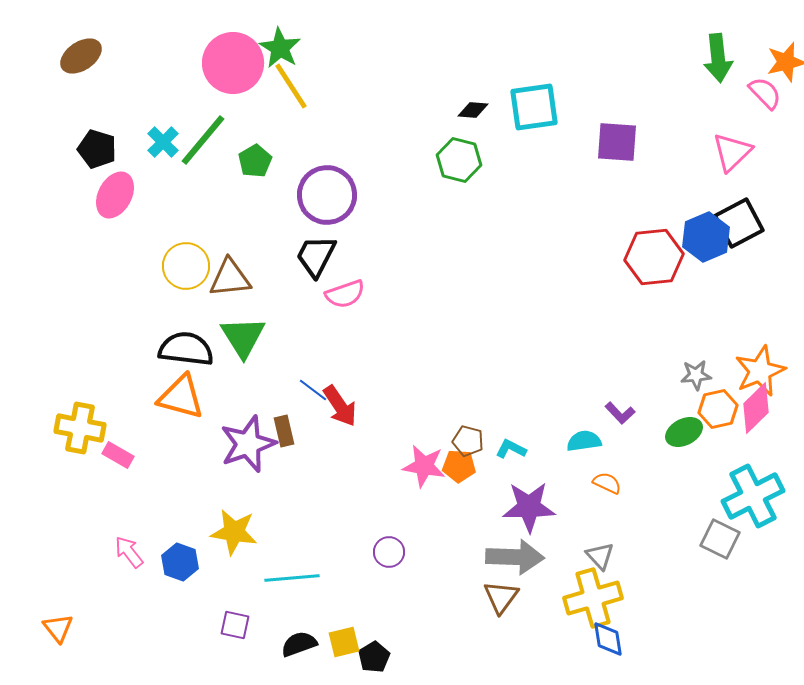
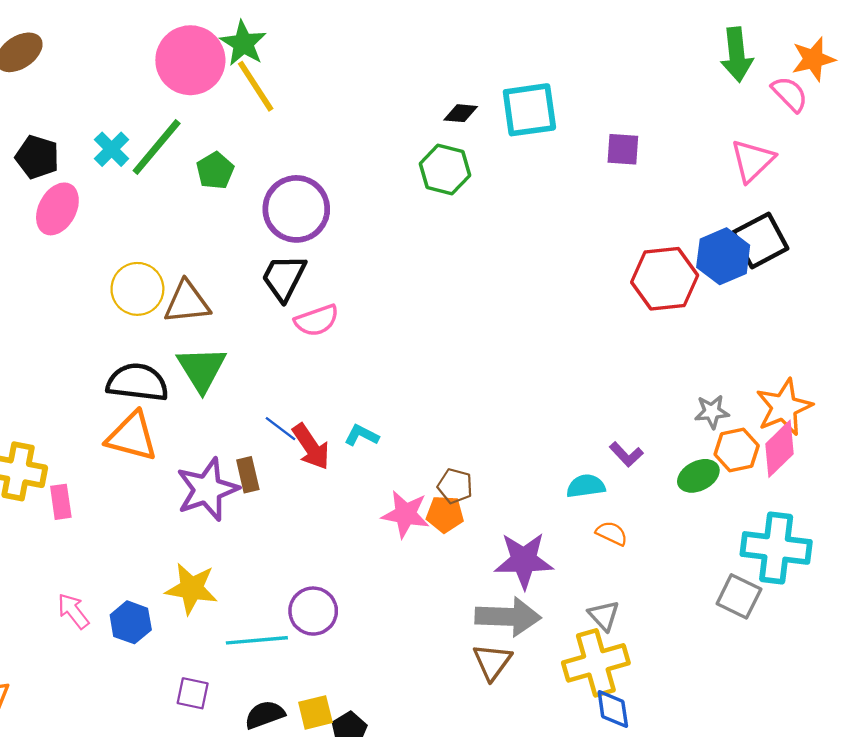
purple square: (617, 142) -> (623, 149), size x0.7
cyan L-shape: (511, 449) -> (362, 435), moved
pink rectangle: (118, 455) -> (61, 502), turned 52
cyan cross: (753, 496) -> (776, 548), turned 34
purple circle: (389, 552) -> (313, 611), moved, size x1.4

